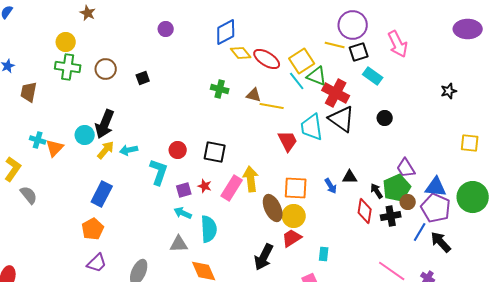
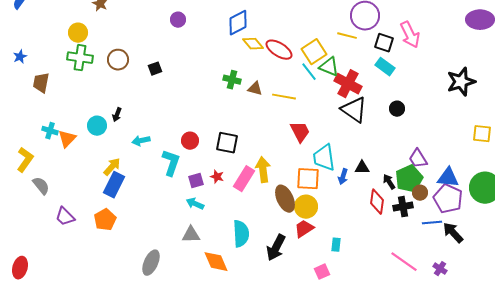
black square: (359, 52) -> (384, 43), moved, turned 36
black star: (449, 91) -> (461, 82), size x1.8
brown triangle: (254, 95) -> (255, 89), moved
black arrow: (105, 124) -> (117, 115), size x0.5
cyan trapezoid: (312, 127) -> (324, 158), moved
yellow arrow: (106, 150) -> (112, 167), moved
blue arrow: (331, 186) -> (343, 177), turned 49
cyan semicircle: (209, 229) -> (241, 234), moved
blue line: (420, 232) -> (432, 223), turned 54
purple trapezoid: (97, 263) -> (65, 217), moved, turned 90

